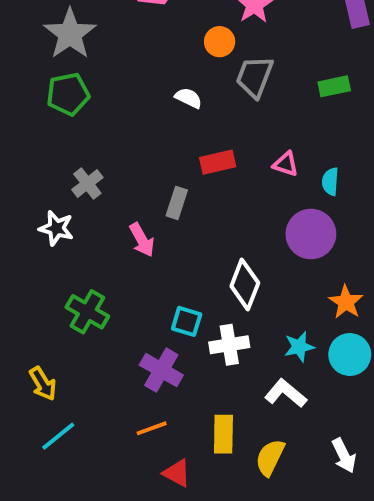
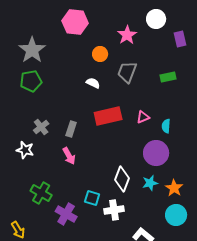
orange circle: (220, 42) -> (100, 54), moved
red rectangle: (218, 162) -> (108, 116), size x1.5
pink triangle: (286, 164) -> (143, 117), turned -40
gray rectangle: (177, 203) -> (71, 129), moved
cyan star: (299, 347) -> (150, 183), moved
purple cross: (161, 370) -> (66, 214), moved

